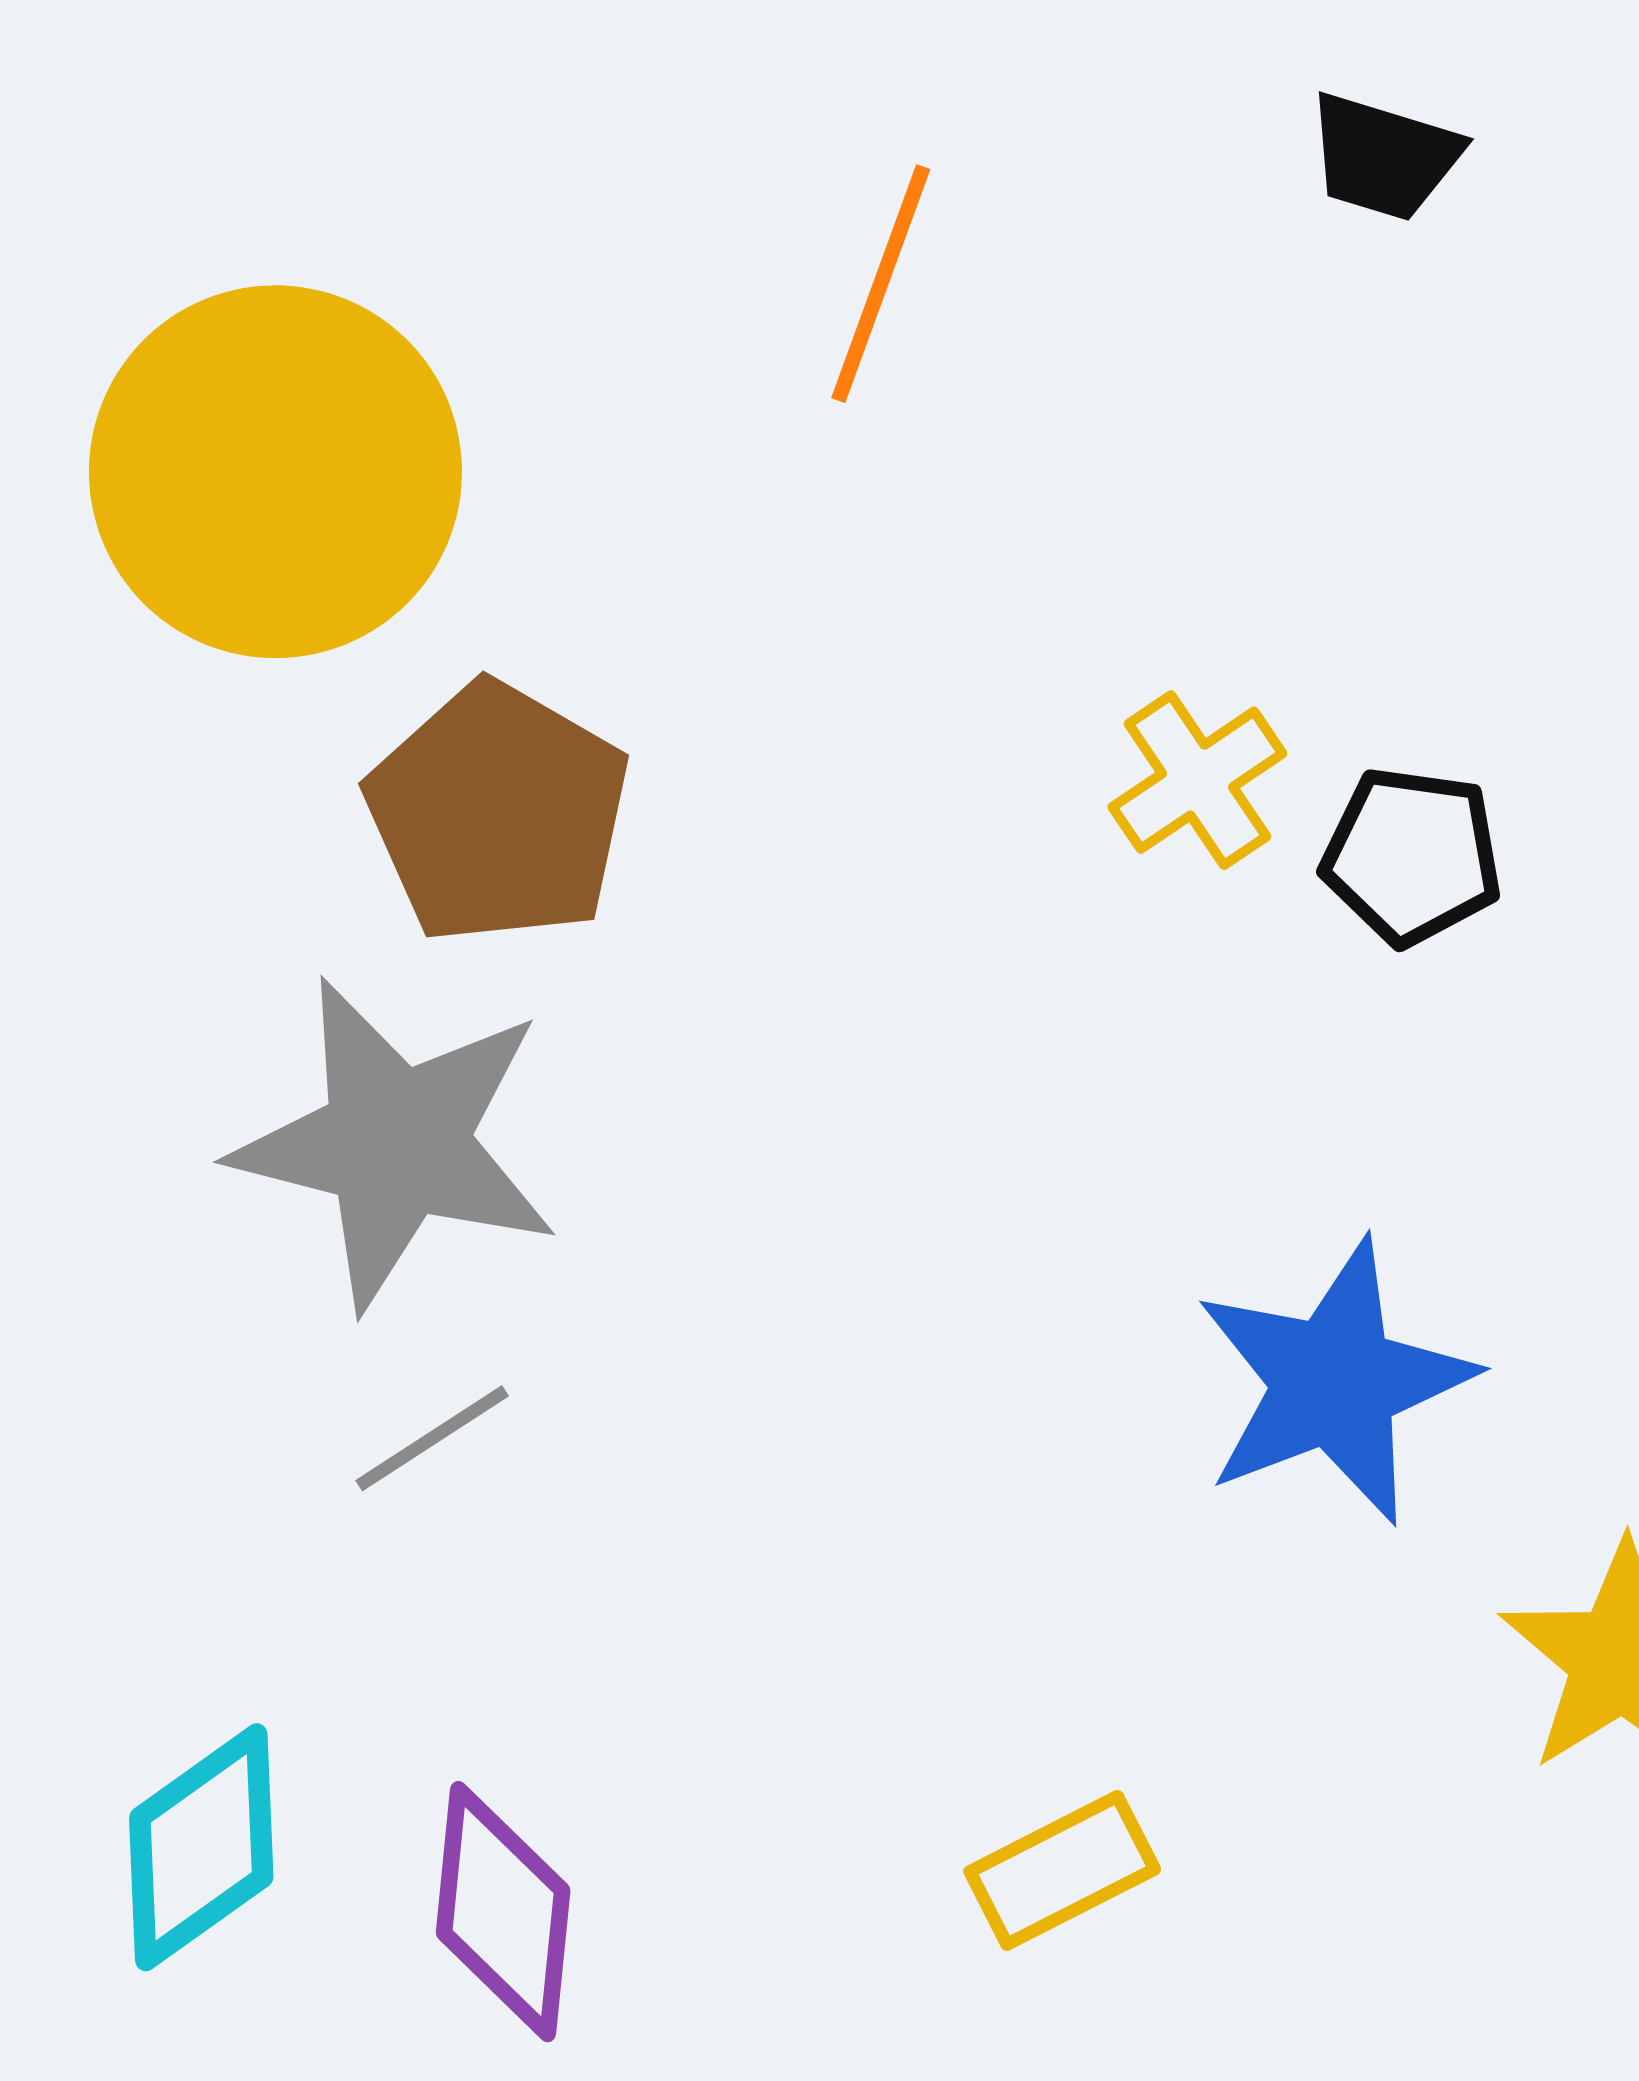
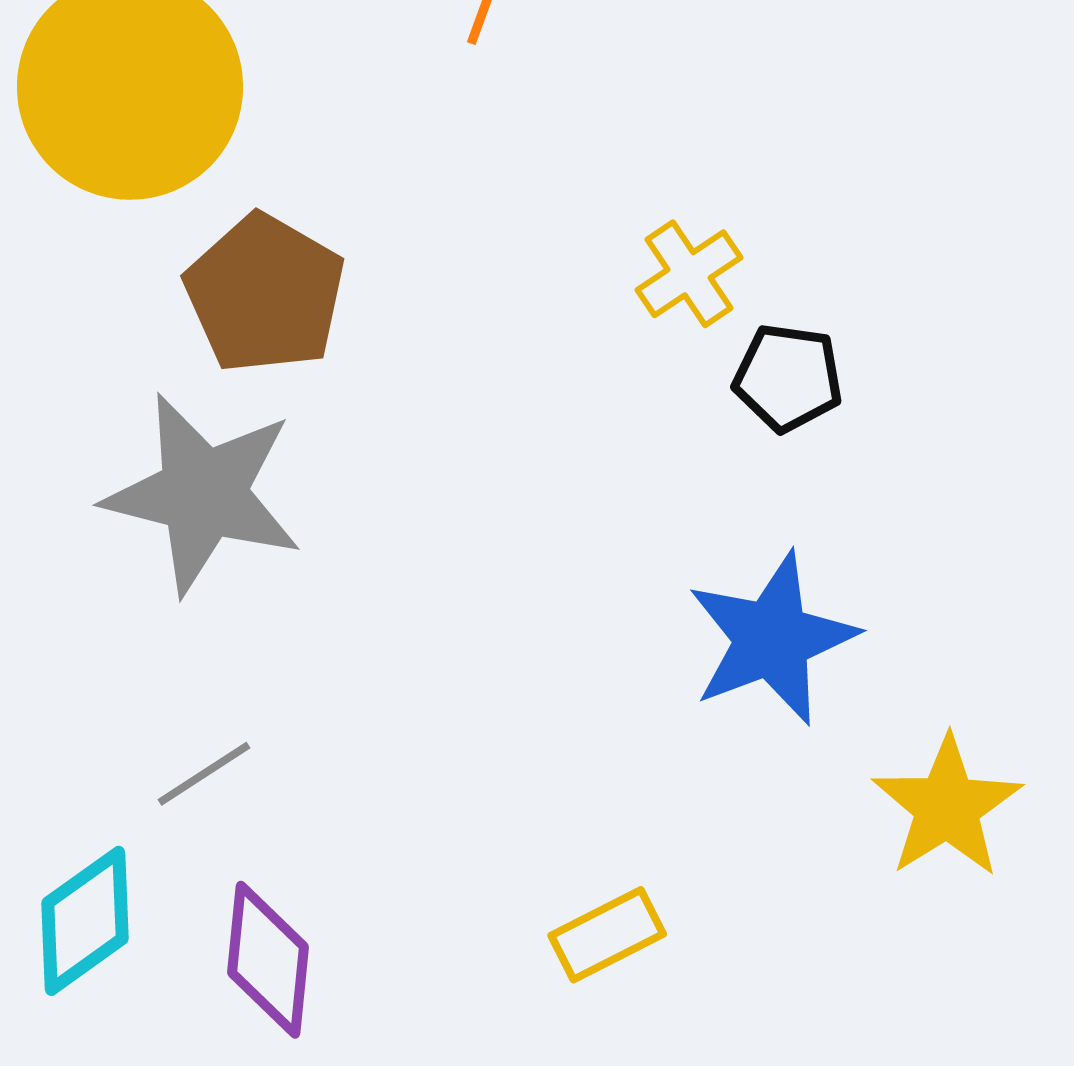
black pentagon: (1412, 856) -> (788, 378), moved
gray line: (432, 1438) -> (204, 774), moved

